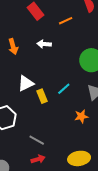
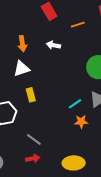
white triangle: (26, 83) -> (22, 69), moved
cyan line: (64, 89) -> (75, 104), moved
yellow rectangle: (42, 96) -> (31, 95), moved

